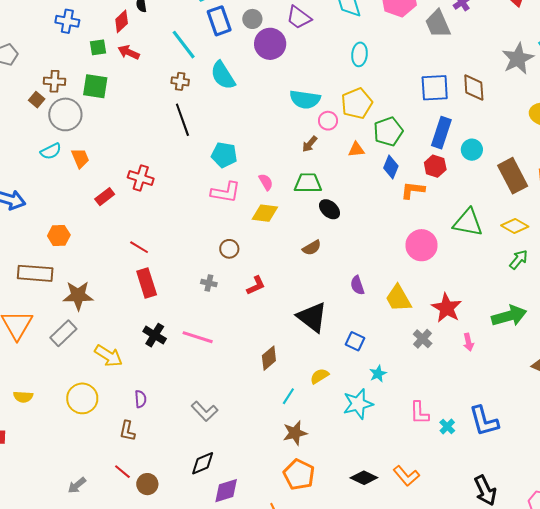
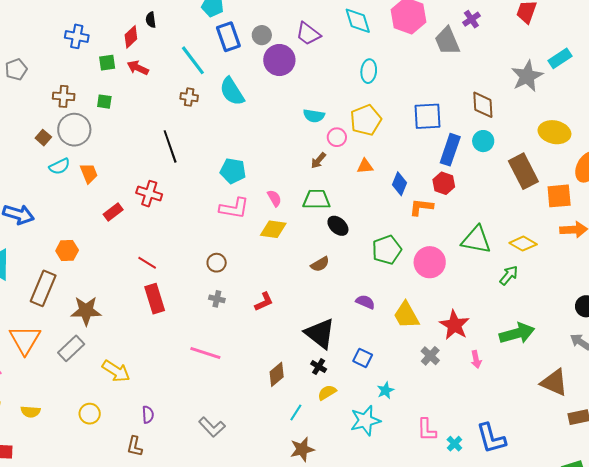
green square: (95, 86) -> (104, 102), size x0.6
blue square: (435, 88) -> (427, 116), moved
cyan semicircle: (305, 99) -> (314, 116), size x0.7
brown square: (37, 100) -> (43, 138), moved
black line: (182, 120) -> (170, 146), moved
green pentagon: (388, 132) -> (387, 250), moved
cyan circle: (472, 150) -> (483, 141), moved
brown rectangle: (513, 176) -> (523, 171), moved
brown circle: (229, 249) -> (217, 263), moved
green arrow: (519, 260) -> (509, 275), moved
brown rectangle: (35, 273) -> (43, 288), turned -72
purple semicircle: (357, 285) -> (365, 302), turned 132
black cross: (155, 335) -> (319, 367), moved, size x0.7
yellow circle: (82, 398) -> (90, 414), size x0.7

